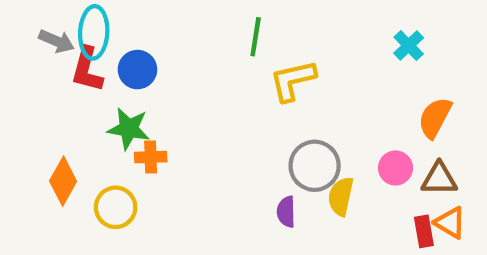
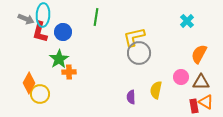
green line: (256, 37) -> (96, 17), moved
green star: (129, 129) -> (59, 59), turned 30
gray circle: (315, 166) -> (139, 53), moved
yellow circle: (116, 207) -> (40, 94), moved

